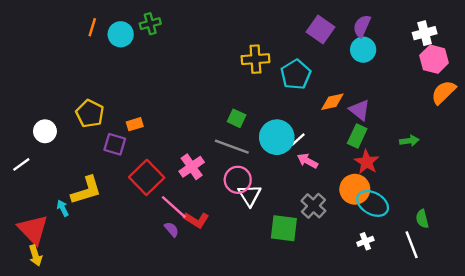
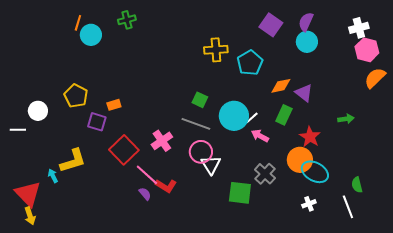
cyan circle: (121, 34) -> (91, 35), moved
green rectangle: (357, 136) -> (284, 115), moved
white line: (21, 164) -> (18, 130), moved, turned 35

